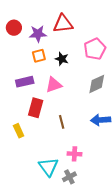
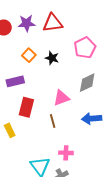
purple star: (38, 34) -> (27, 23), moved
orange square: (39, 56) -> (29, 55), turned -32
pink triangle: (54, 85) -> (61, 98), moved

